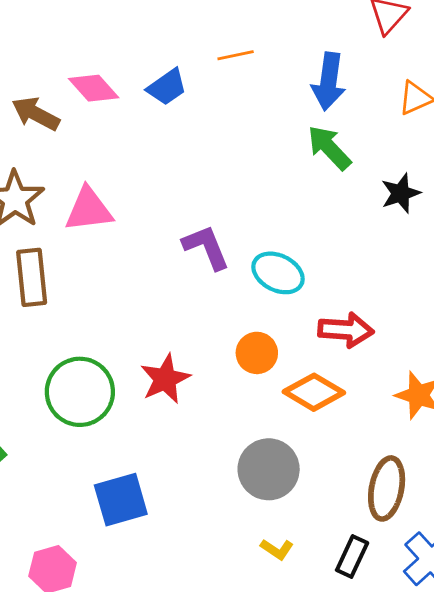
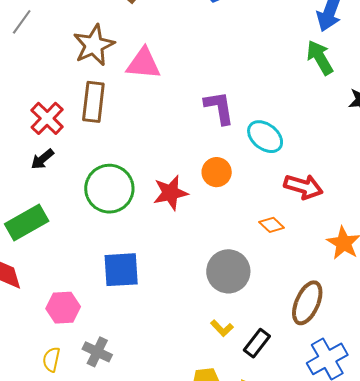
orange circle: (257, 353) -> (217, 172), moved
orange diamond: (314, 392) -> (272, 225), size x0.6
black rectangle: (352, 557) -> (257, 343), moved

